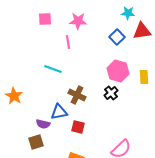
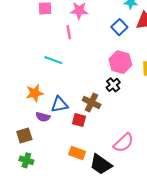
brown cross: (77, 95) -> (91, 102), moved
orange star: (14, 96) -> (35, 93), moved, turned 30
brown square: (36, 142) -> (24, 135), moved

